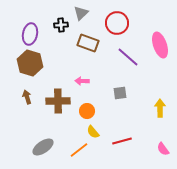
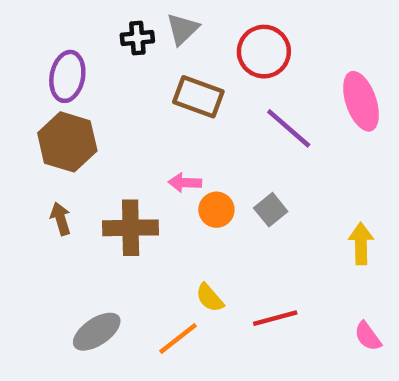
black cross: (61, 25) -> (137, 38), moved
gray square: (120, 93) -> (271, 210), turned -32
orange circle: (87, 111) -> (216, 210), moved

